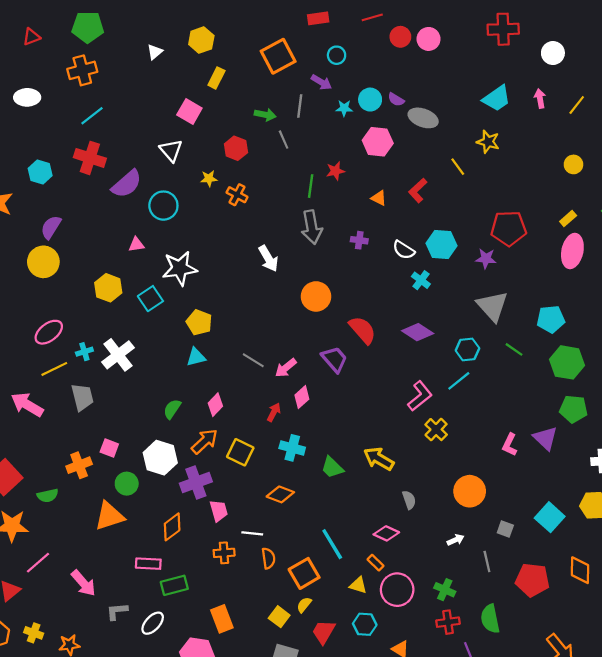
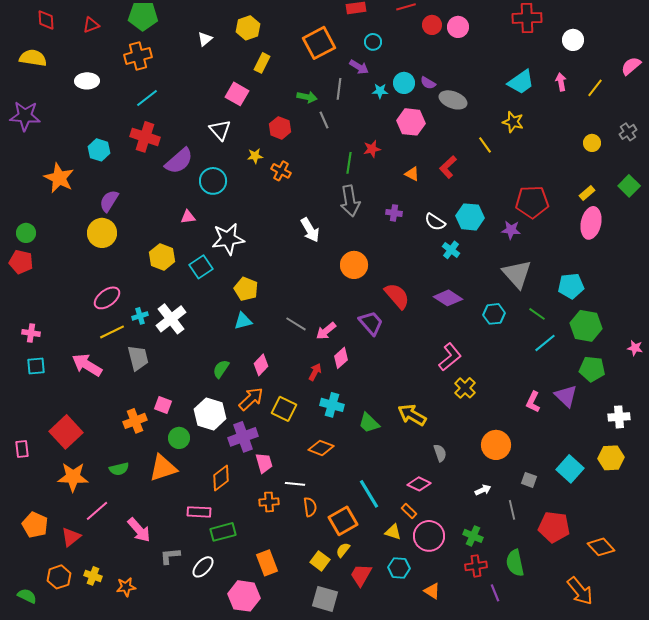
cyan line: (459, 381) -> (545, 343), moved
green semicircle: (48, 496) -> (119, 469), moved
orange diamond: (580, 570) -> (601, 547), moved, turned -44

